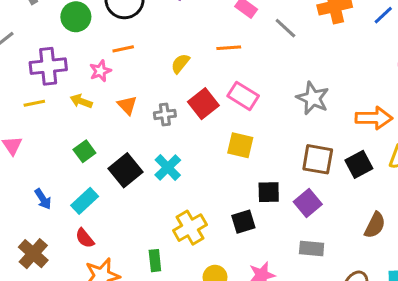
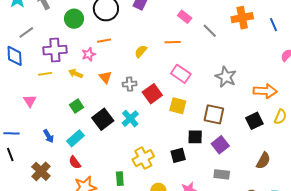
blue line: (383, 15) -> (273, 25), turned -72
red square: (203, 104) -> (152, 94), moved
brown square: (318, 159) -> (214, 114), moved

